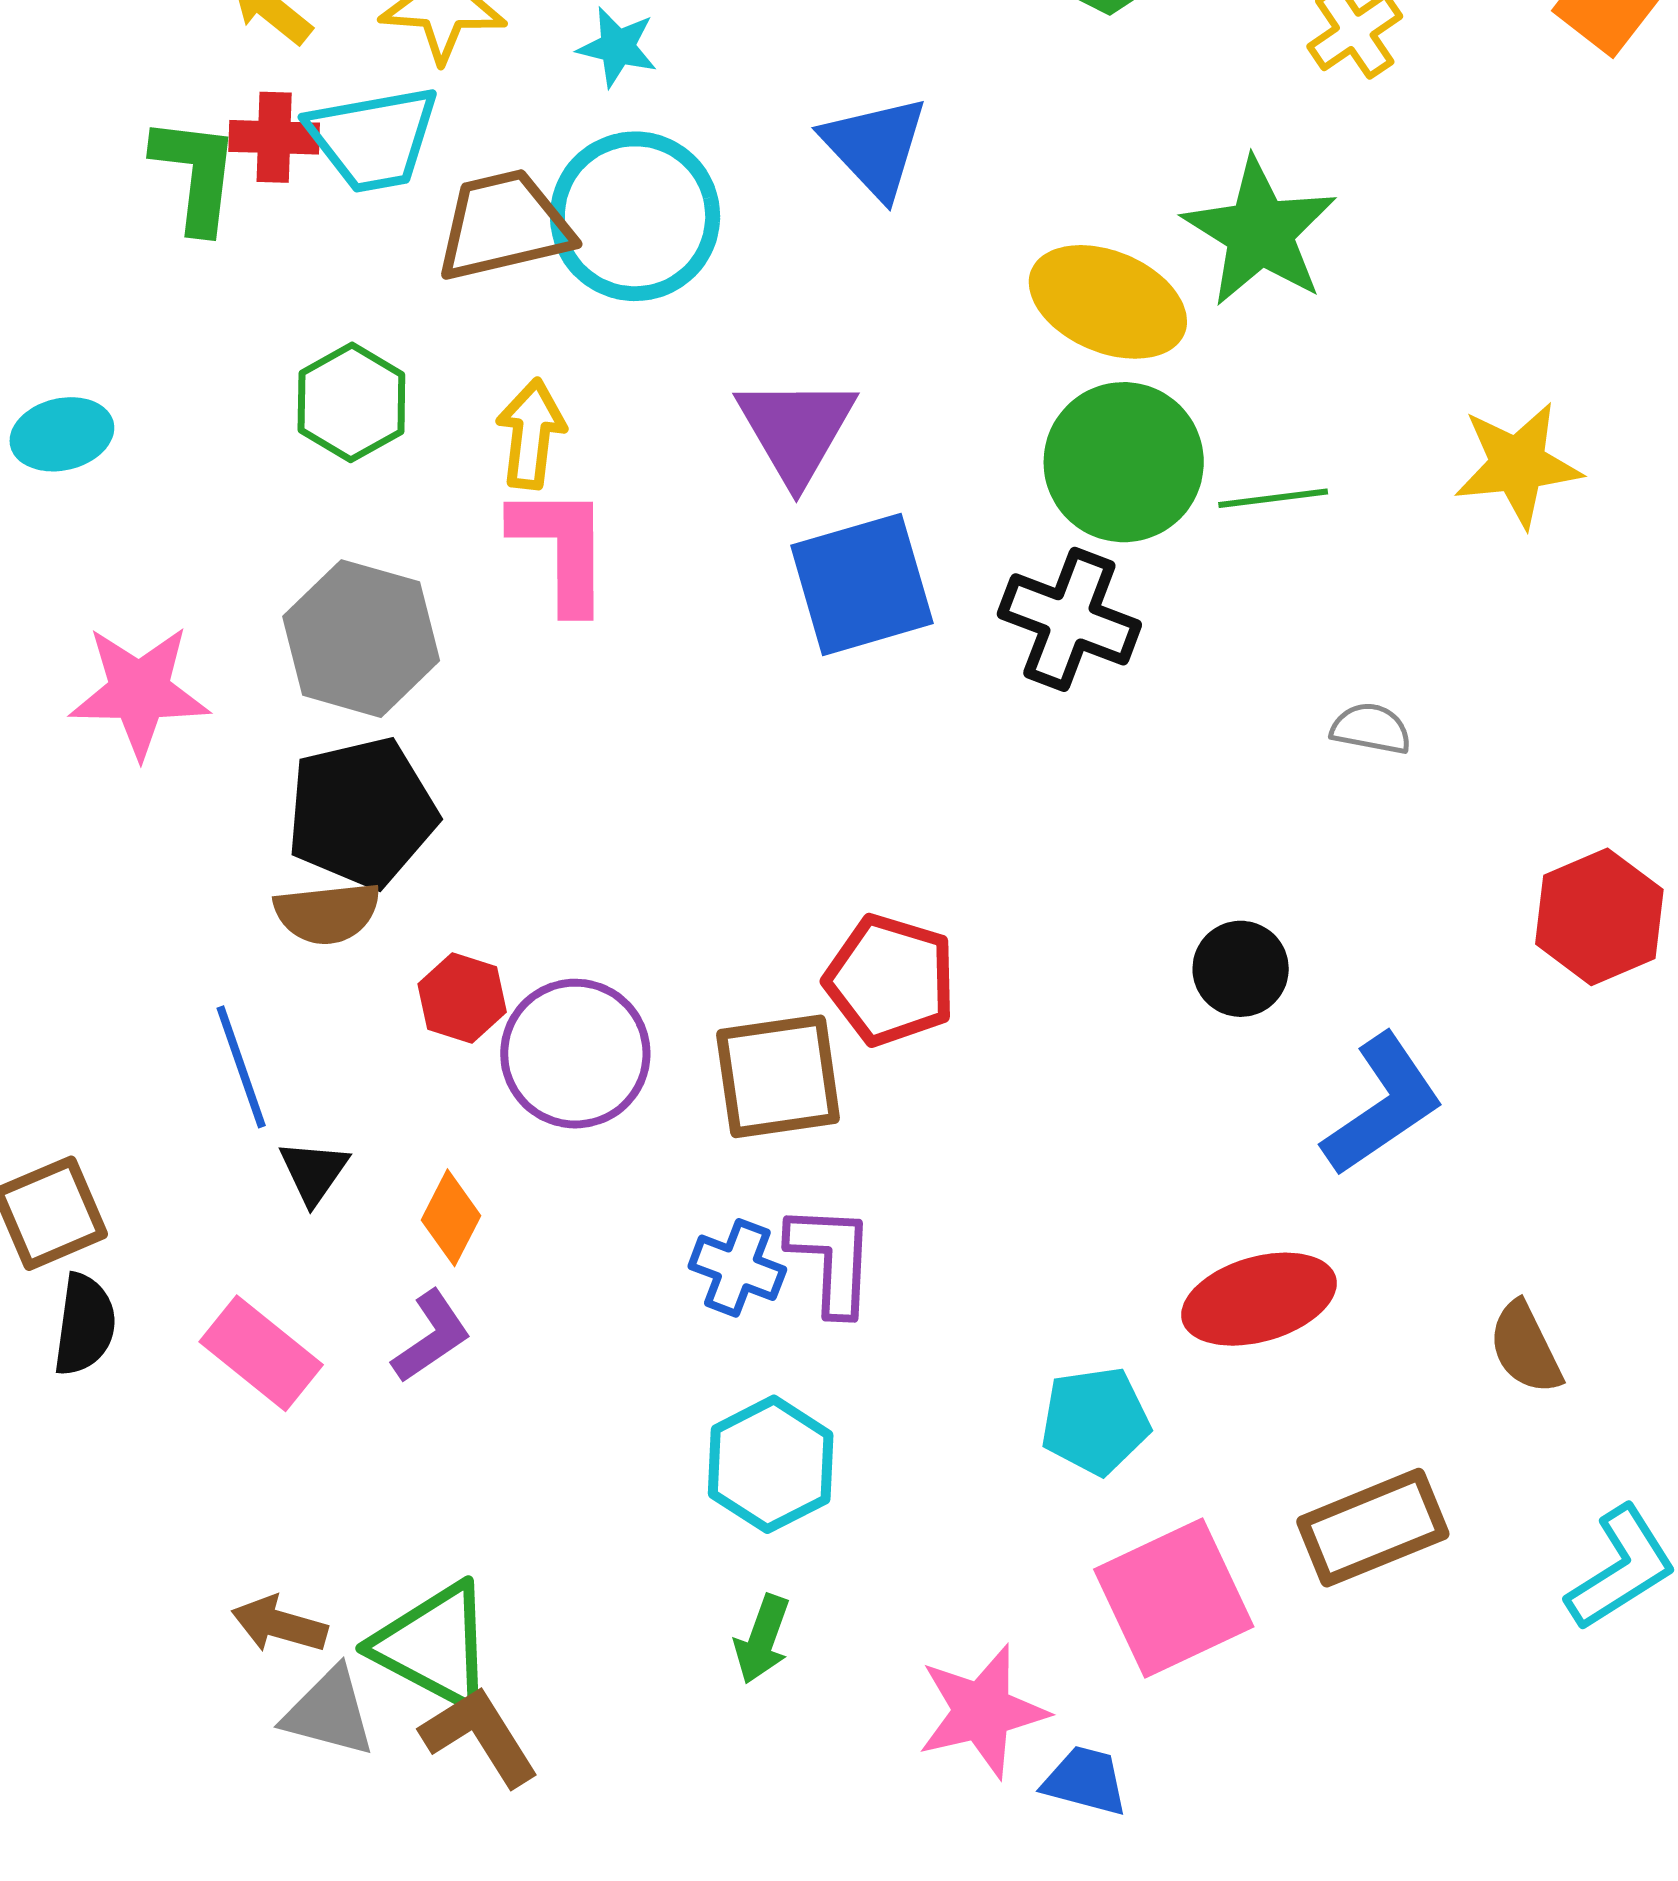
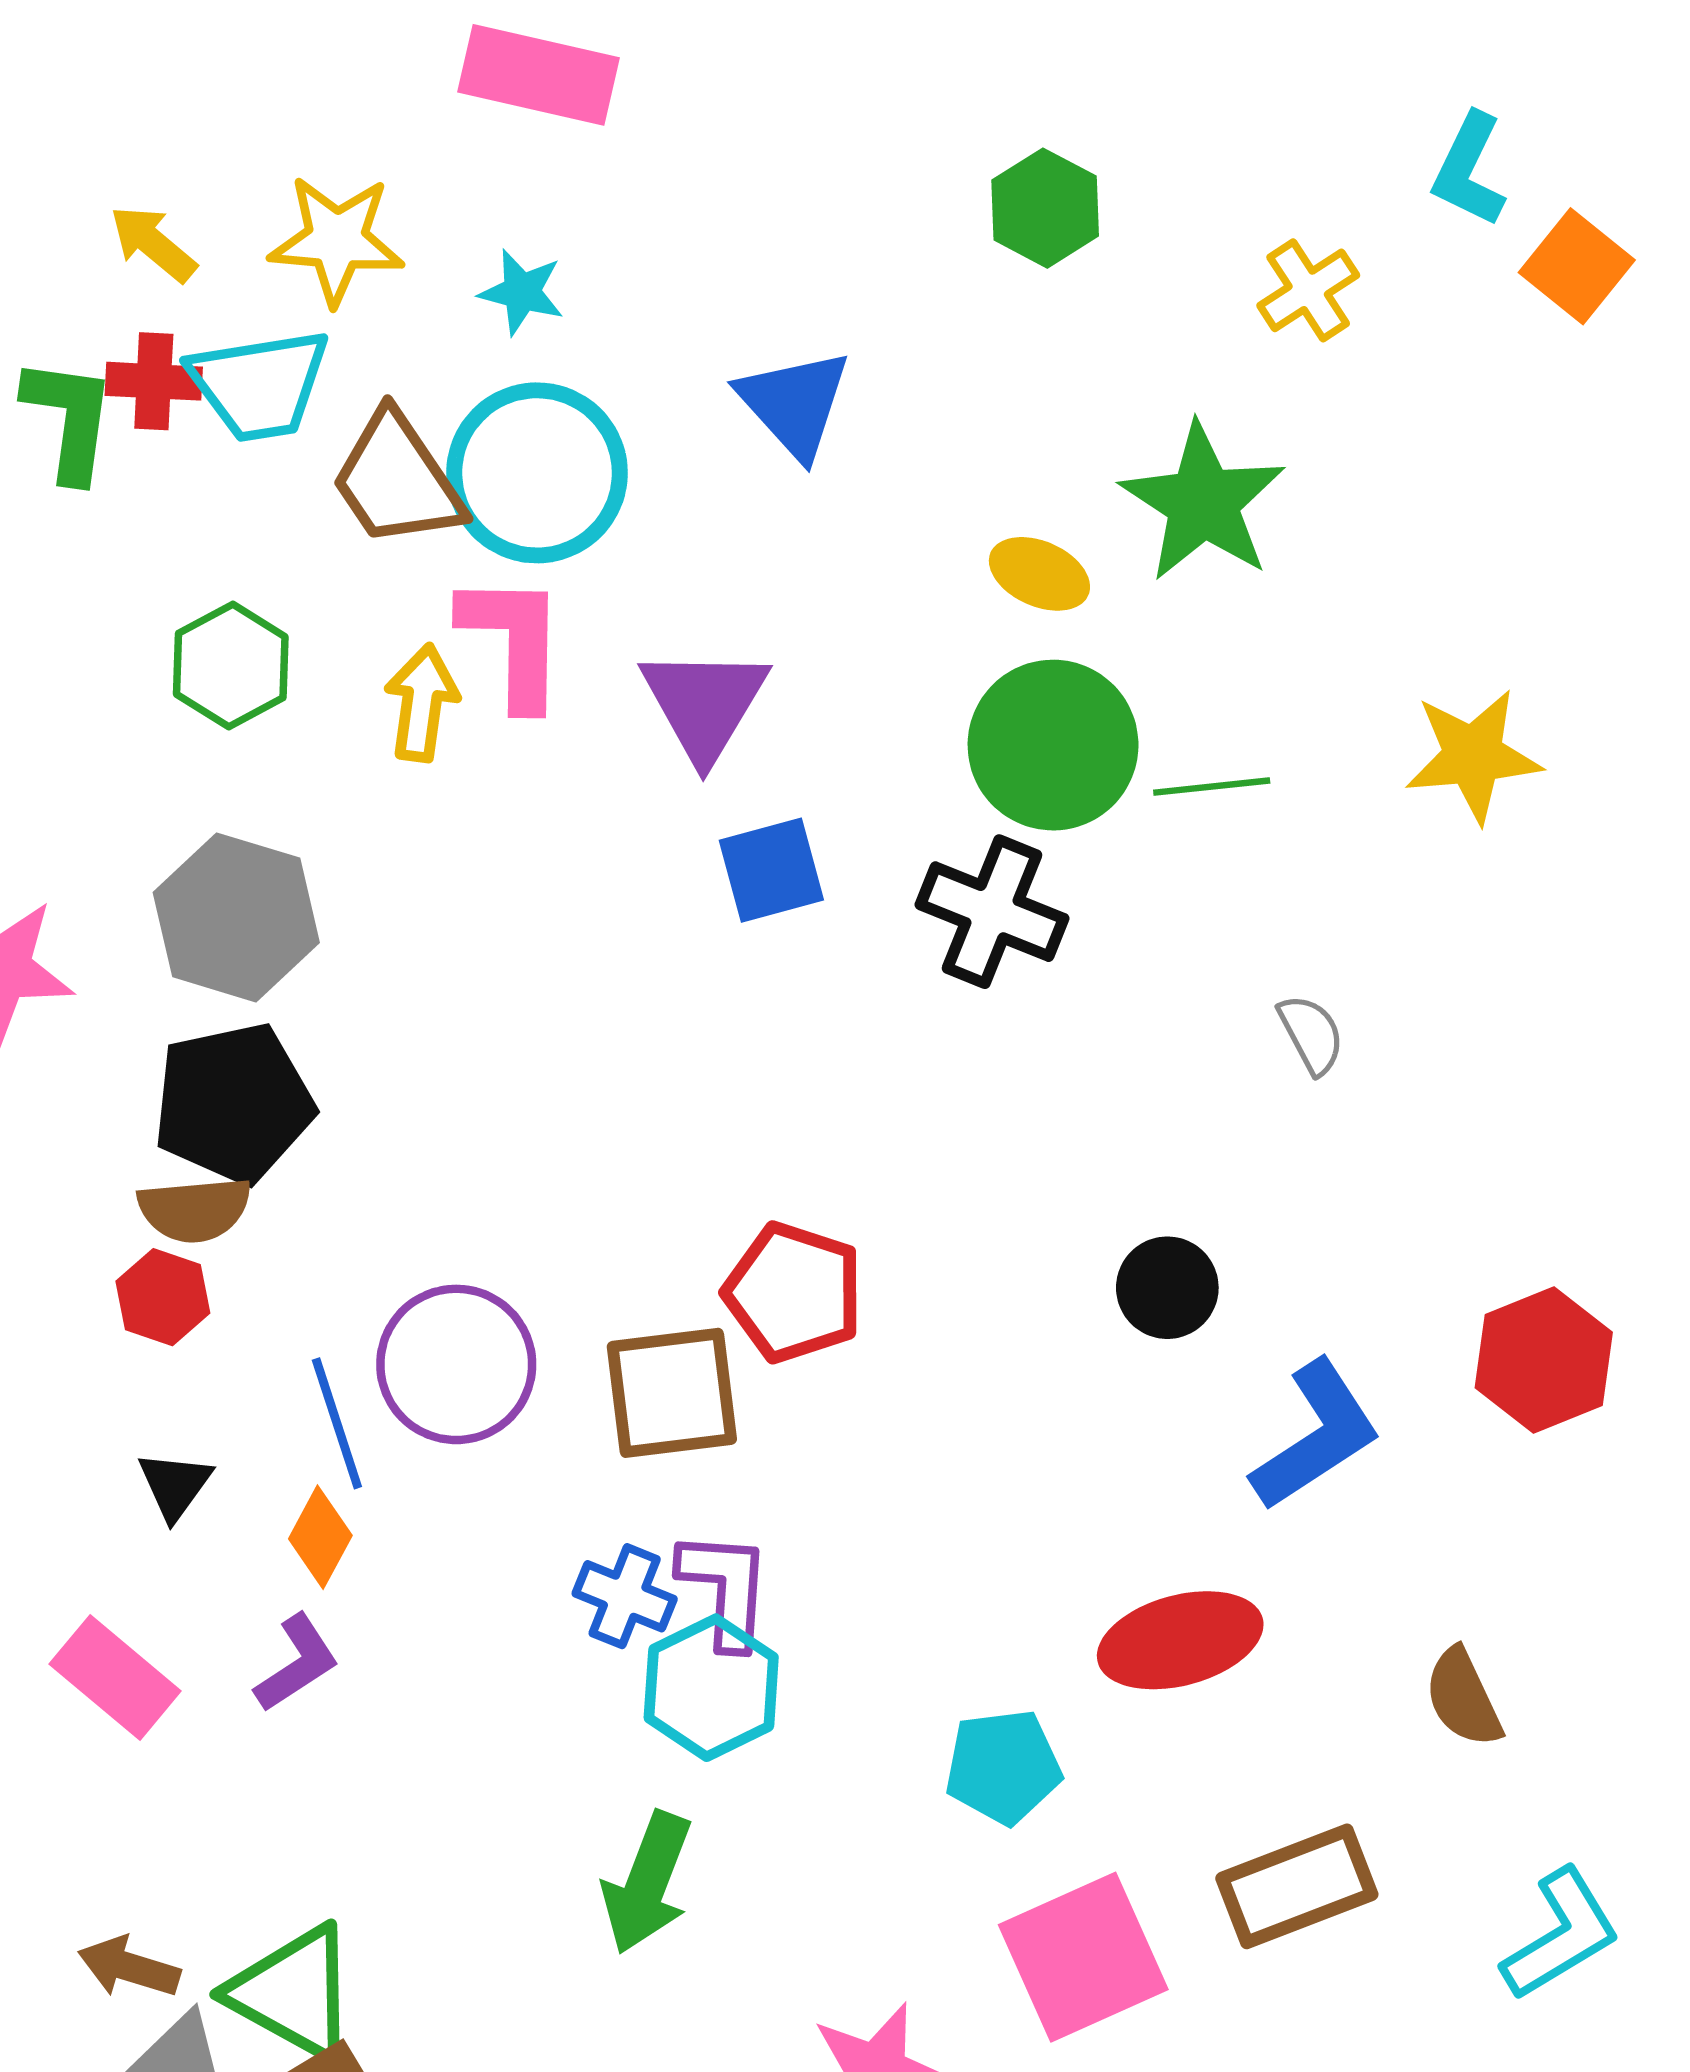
brown trapezoid: (504, 225) -> (397, 480), turned -112
yellow ellipse: (1108, 302) -> (1039, 574), size x0.6
pink L-shape: (561, 548) -> (513, 641), moved
blue square: (862, 584) -> (771, 870), size x0.7
gray semicircle: (1371, 729) -> (1311, 1034), turned 50
red hexagon: (1599, 917) -> (1544, 1360), moved
red hexagon: (462, 998) -> (163, 1297), moved
blue line: (241, 1067) -> (337, 1423), moved
cyan hexagon: (771, 1464) -> (711, 1688), moved
green arrow: (762, 1639) -> (647, 1883), moved, size x1.5

